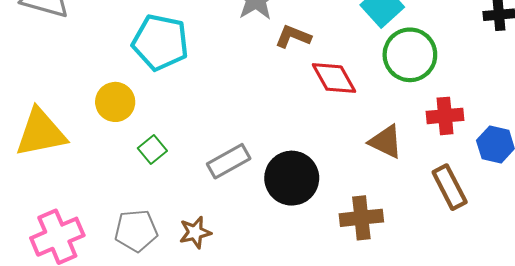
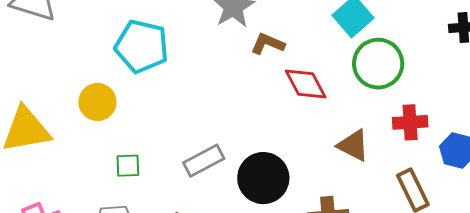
green square: (152, 150) -> (128, 166), moved, turned 36

